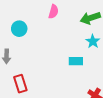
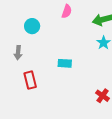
cyan rectangle: (76, 61) -> (65, 63), moved

